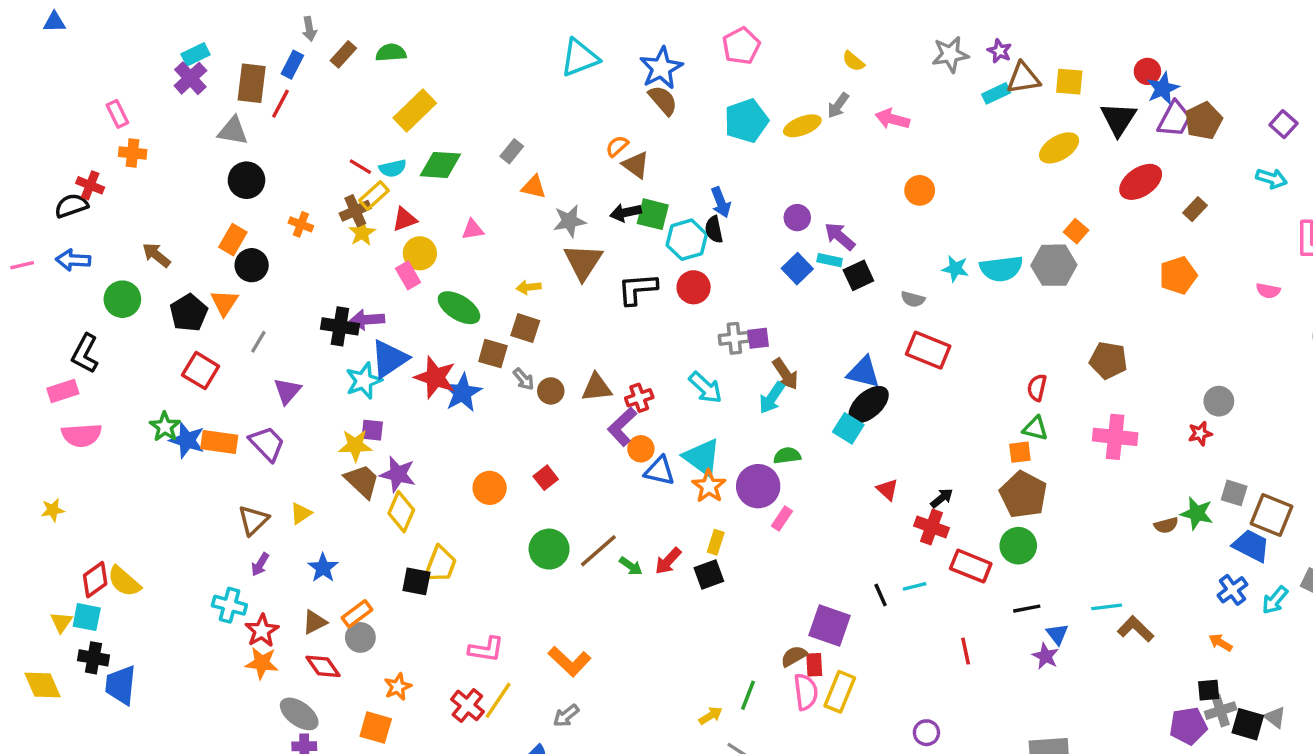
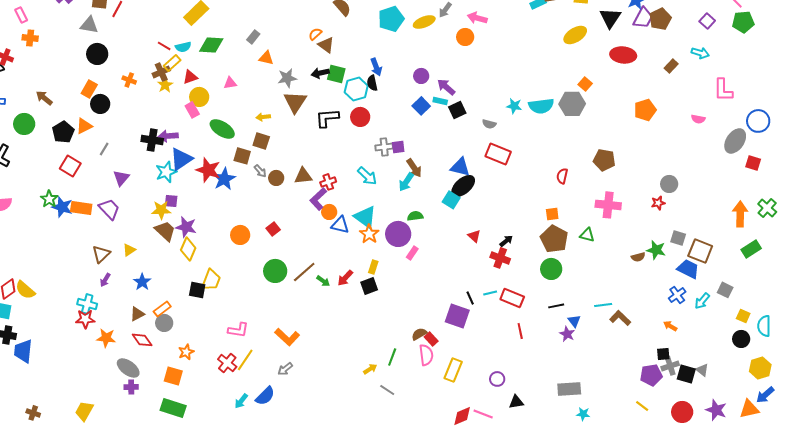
red ellipse: (1141, 182) -> (623, 55), turned 40
orange circle: (920, 190) -> (465, 37), moved
brown rectangle: (1195, 209) -> (671, 66), moved
orange triangle: (224, 303) -> (84, 126), turned 30
green triangle: (1035, 428) -> (587, 235), moved
red rectangle: (971, 566) -> (512, 298), moved
purple square: (830, 626) -> (457, 316), moved
red star: (262, 631) -> (85, 319), moved, turned 30
red rectangle: (814, 665) -> (431, 339), turned -40
yellow rectangle: (840, 692) -> (453, 370), moved

